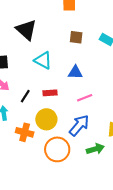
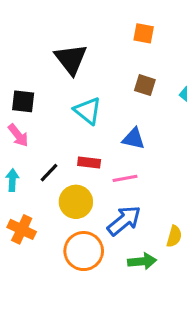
black line: (25, 96) -> (49, 173), moved
pink line: (85, 98) -> (125, 178), moved
orange cross: (25, 132) -> (22, 229), moved

